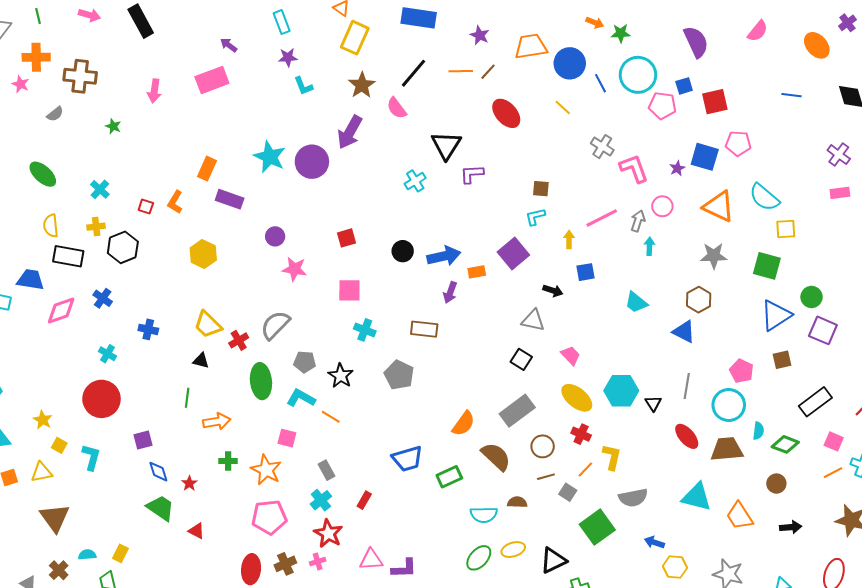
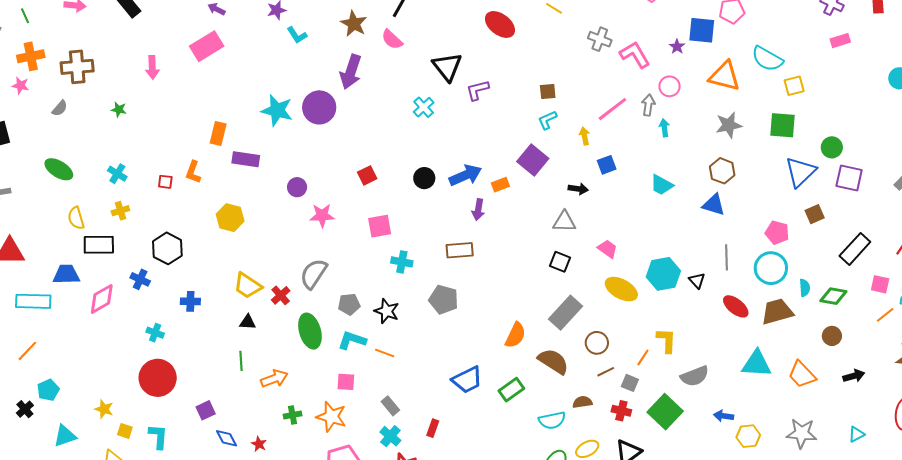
black hexagon: (123, 247) -> (167, 248), moved
red cross: (581, 434) -> (621, 411), moved

